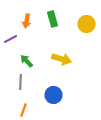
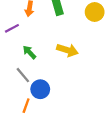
gray line: (20, 82) -> (23, 75), turned -42
blue circle: (54, 95) -> (40, 89), moved

